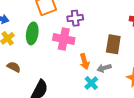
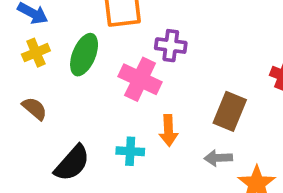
gray arrow: (104, 68) -> (218, 158), moved
cyan cross: (91, 83) -> (130, 151), moved, turned 32

